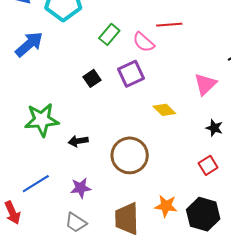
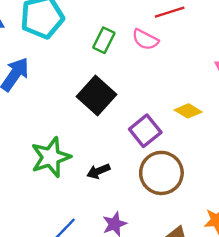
purple square: (131, 74) -> (145, 131), moved
black square: (92, 78) -> (97, 96), size x1.8

